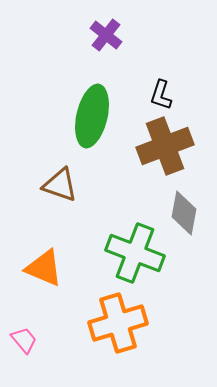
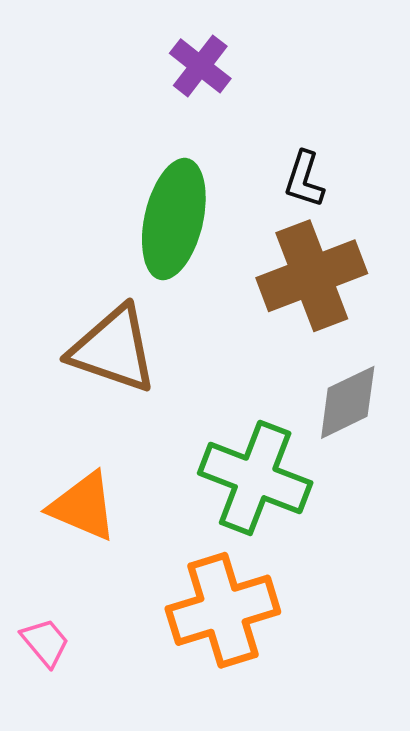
brown triangle: (60, 185) -> (113, 349), size x1.4
gray diamond: (184, 213) -> (348, 402), turned 54

